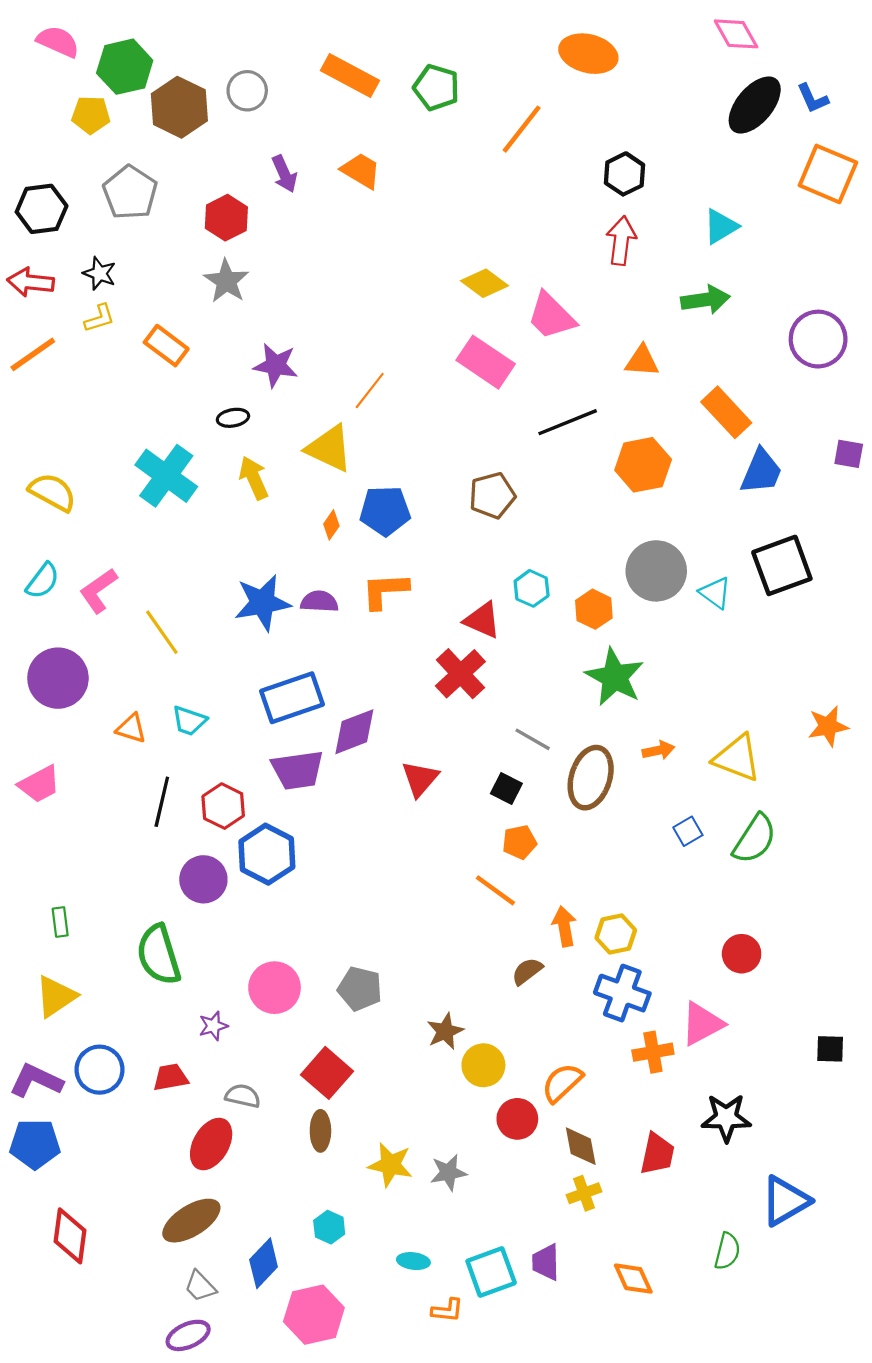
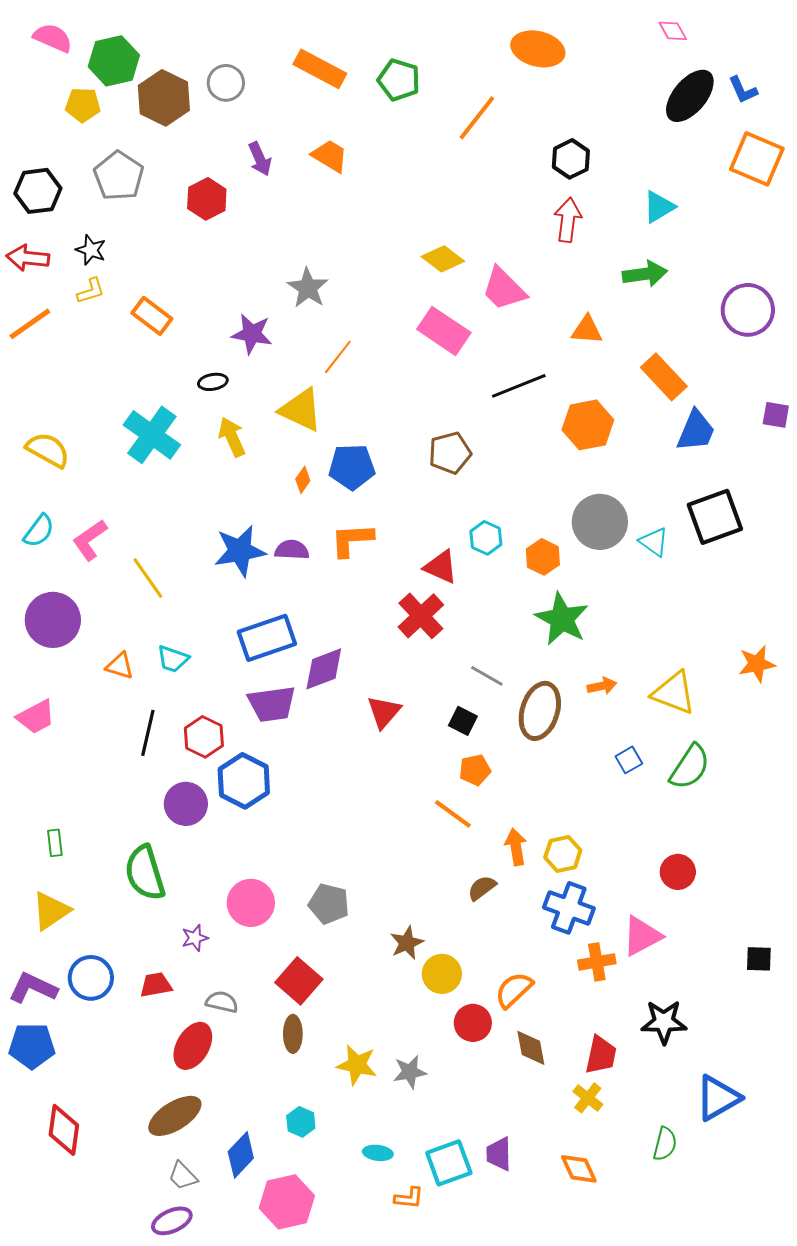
pink diamond: (736, 34) -> (673, 31), size x0.7
gray star: (226, 281) -> (308, 288), moved
yellow cross: (584, 1193) -> (588, 1098), moved, turned -32

